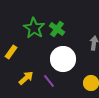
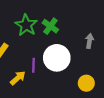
purple line: (49, 81) -> (34, 65), moved, turned 40

